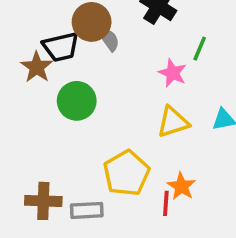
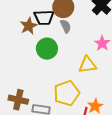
gray semicircle: (109, 39) -> (66, 26), moved
yellow triangle: (173, 122) -> (87, 65), moved

